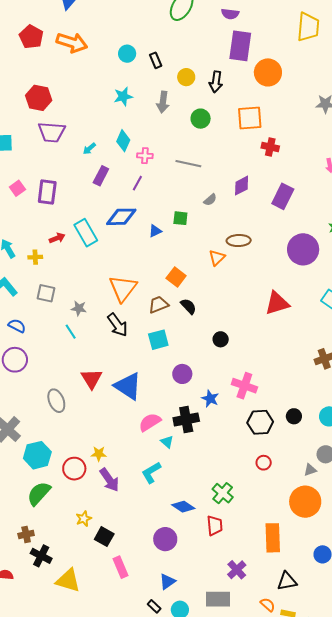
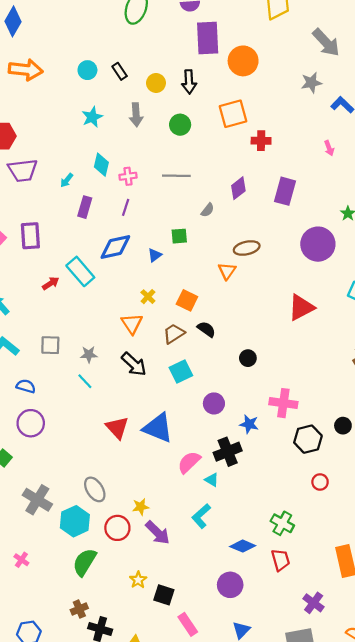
yellow cross: (35, 257) -> (148, 297), moved, turned -32
orange triangle: (123, 288) -> (132, 324), size x0.7
gray ellipse: (56, 401) -> (95, 489), moved

